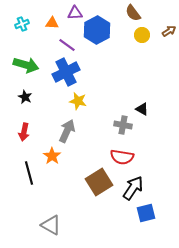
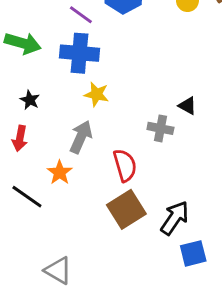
blue cross: (66, 72) -> (80, 53), turned 32
black star: (25, 97) -> (30, 100), moved
red semicircle: (122, 157) -> (125, 165), moved, turned -115
black line: (29, 173) -> (27, 197), turned -40

